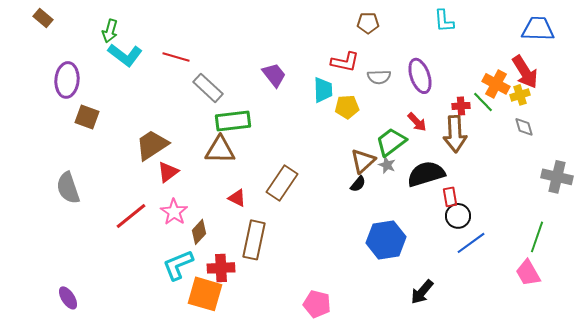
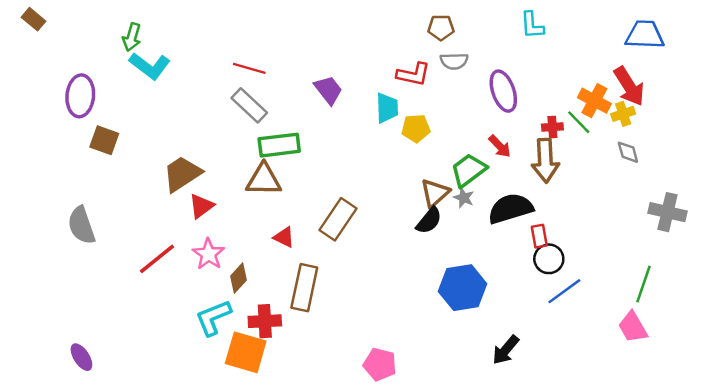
brown rectangle: (43, 18) -> (34, 19), moved
red line: (176, 57) -> (249, 68), moved
gray semicircle: (379, 77) -> (454, 61), moved
black semicircle: (358, 184) -> (429, 221), size x1.4

